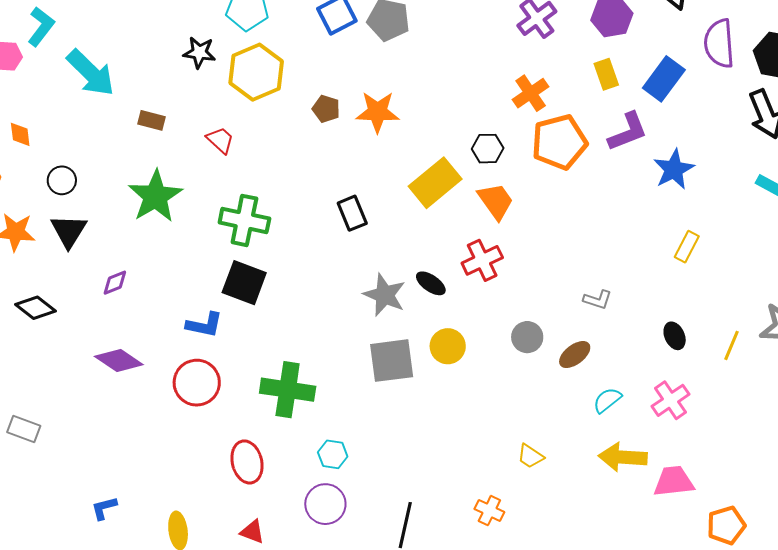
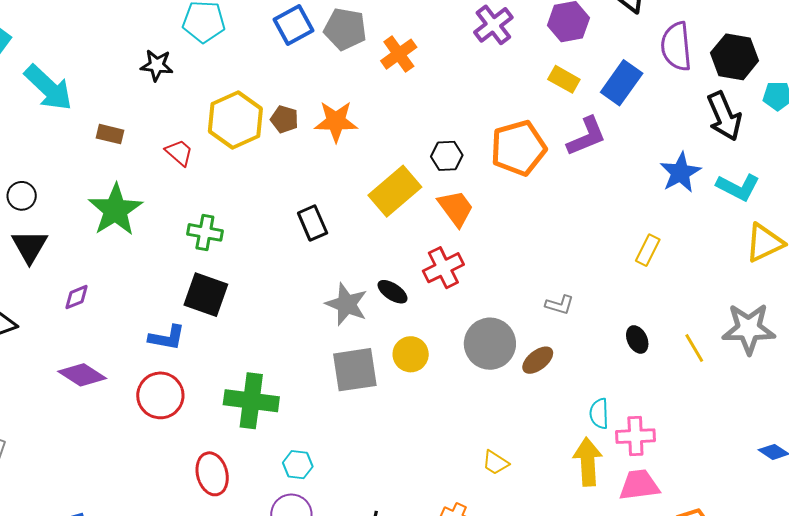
yellow hexagon: (256, 72) -> (235, 120), moved
yellow rectangle: (606, 74) -> (564, 79), turned -40
orange cross: (531, 93) -> (399, 54), moved
blue star: (674, 169) -> (680, 173), moved
green cross: (244, 220) -> (205, 232), size x0.7
gray circle: (527, 337) -> (490, 344), size x1.6
yellow line: (731, 345) -> (694, 348), turned -52
cyan semicircle: (607, 400) -> (599, 413), moved, turned -52
pink cross: (670, 400) -> (635, 436), moved, turned 33
yellow arrow: (623, 457) -> (588, 462), turned 84

